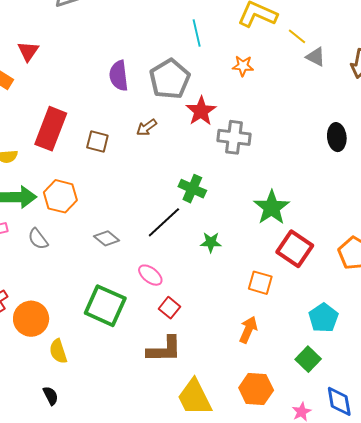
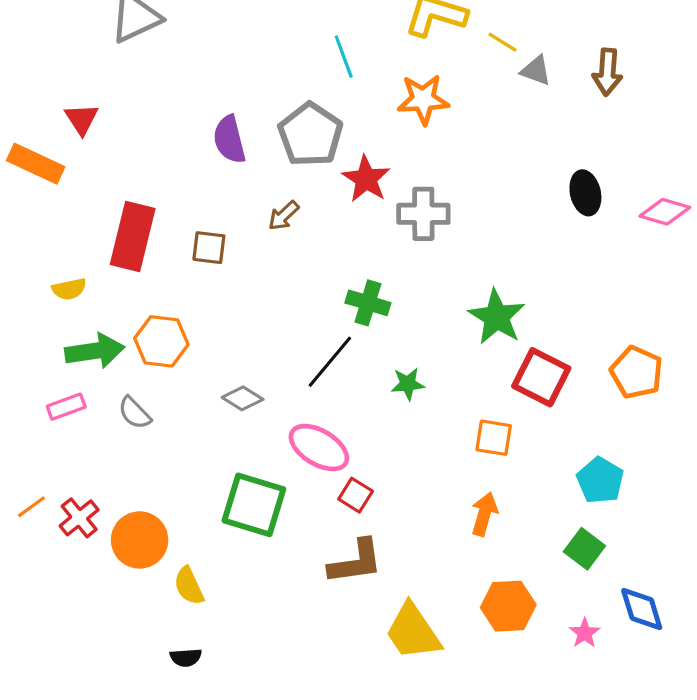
orange star: (243, 66) -> (423, 99), size x1.5
pink ellipse: (150, 275) -> (319, 448), size x1.5
black semicircle: (51, 396) -> (186, 657), turned 120

